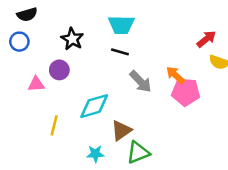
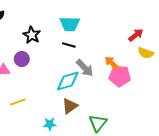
cyan diamond: (94, 106) -> (68, 81), moved
yellow line: (54, 125) -> (18, 102), turned 56
green triangle: (138, 152) -> (98, 123), moved, turned -30

